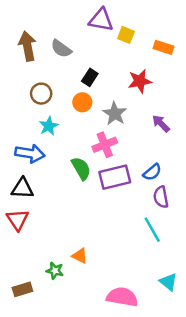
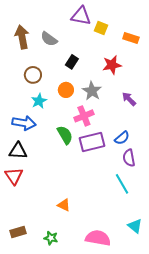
orange circle: (82, 102) -> (66, 90), moved
green star: (55, 271) -> (51, 238), moved

